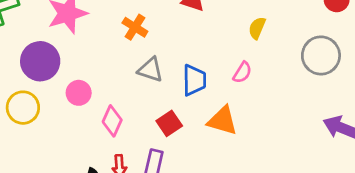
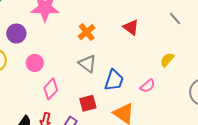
purple circle: (40, 61) -> (16, 33), size x0.7

